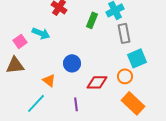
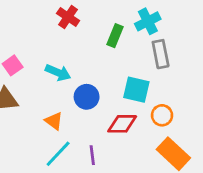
cyan arrow: (41, 33) -> (58, 73), moved
cyan square: (137, 58) -> (136, 90), moved, turned 36
cyan line: (36, 103) -> (58, 154), moved

